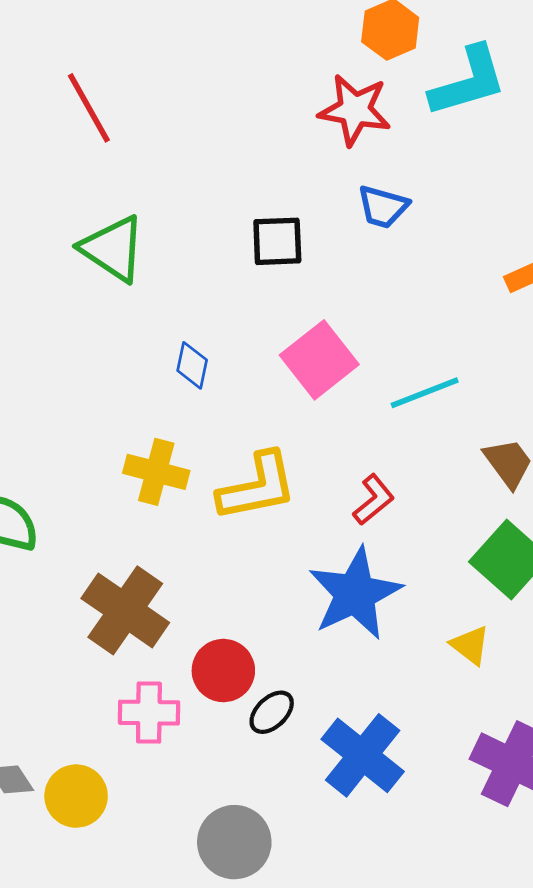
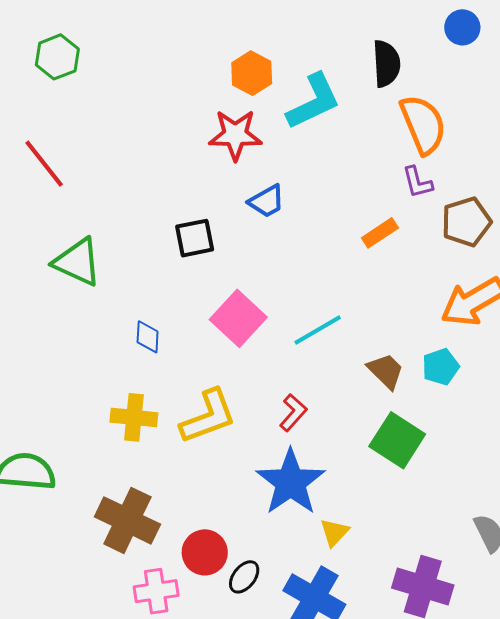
blue trapezoid: (383, 207) -> (267, 201), turned -36
yellow triangle: (470, 645) -> (334, 532), moved, turned 44

